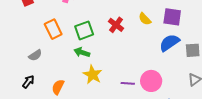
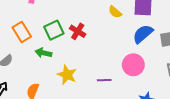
red cross: (116, 25) -> (78, 31), moved
green arrow: (82, 52) -> (43, 53), moved
pink circle: (151, 81) -> (133, 65), moved

